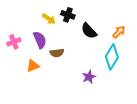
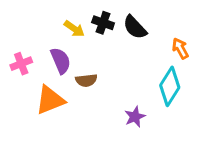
black semicircle: (89, 31) -> (135, 27), moved
orange arrow: (119, 32) -> (180, 48), turned -72
orange triangle: (33, 66) -> (50, 100), size x1.5

